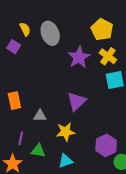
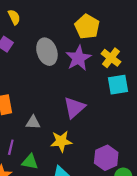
yellow semicircle: (25, 29) -> (14, 17), moved
yellow pentagon: (102, 29) -> (87, 27), moved
gray ellipse: (50, 33) -> (47, 52), moved

